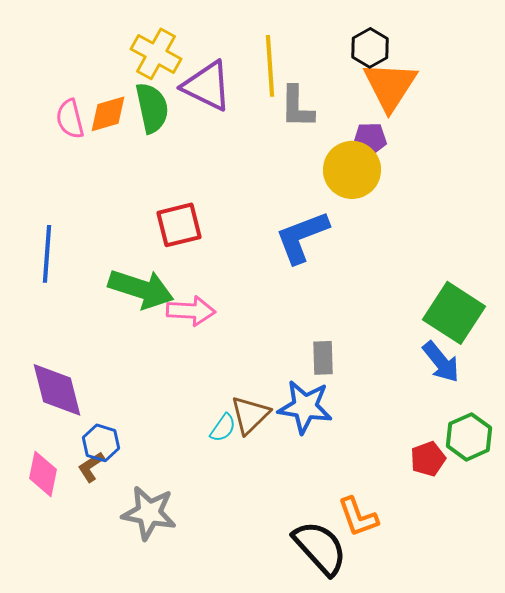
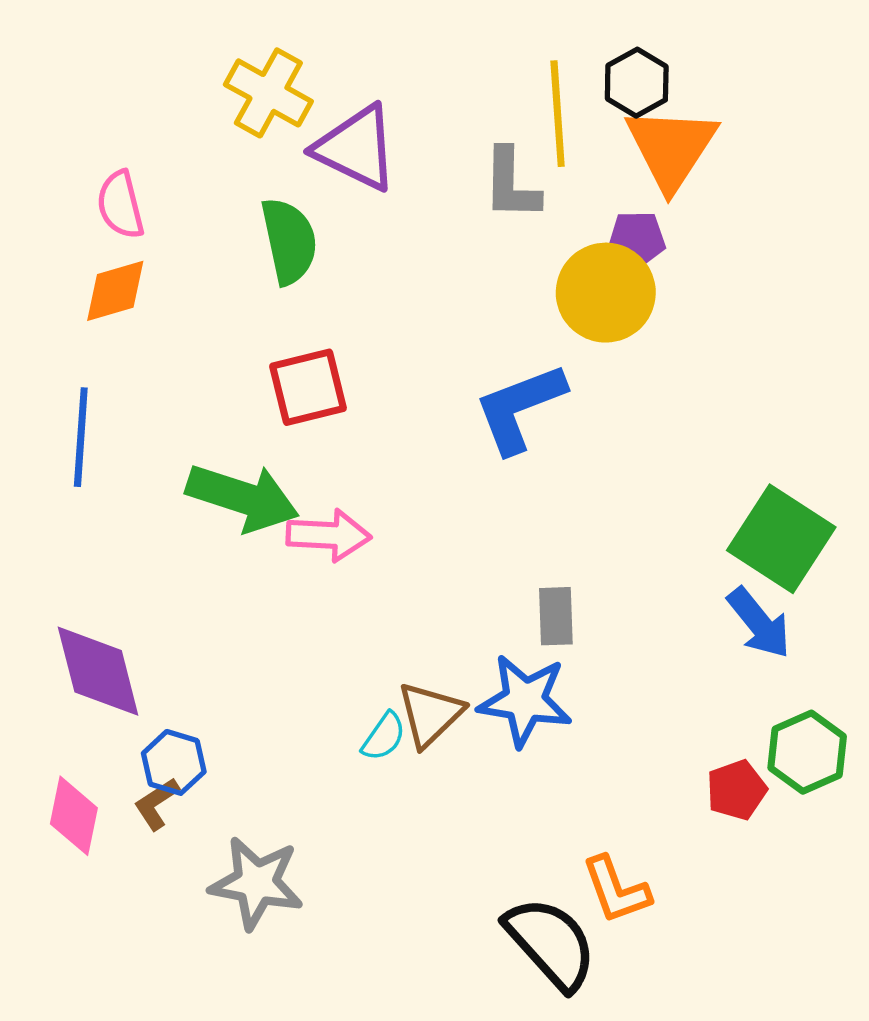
yellow line: (270, 66) -> (558, 114), moved
green semicircle: (152, 108) -> (289, 241), moved
orange diamond: (108, 114) -> (115, 291), moved

